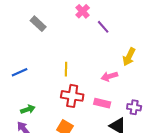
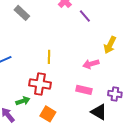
red cross: (72, 96) -> (40, 84), moved
green arrow: (28, 109) -> (23, 101), moved

